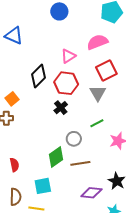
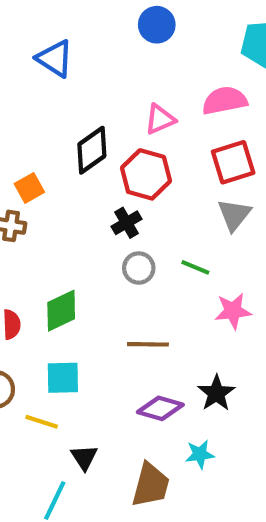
gray triangle: (98, 93) -> (234, 215), moved
green line: (97, 123) -> (195, 267), turned 40
gray circle: (74, 139) -> (139, 268), moved
green diamond: (56, 157) -> (61, 311), moved

